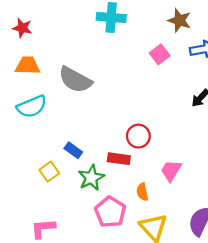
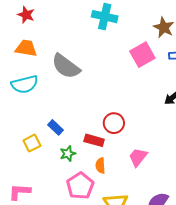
pink square: (160, 54) -> (142, 55), size x1.4
green star: (91, 178) -> (68, 154), size x0.7
orange semicircle: (142, 192) -> (100, 166), moved

